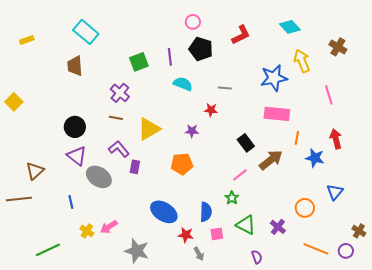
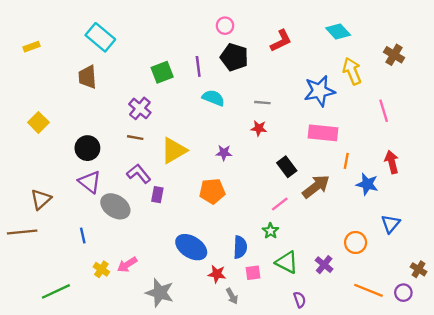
yellow square: (14, 102) -> (38, 122), moved
red star: (211, 110) -> (259, 128), moved

